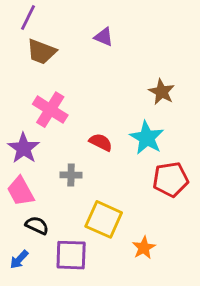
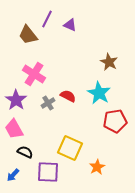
purple line: (28, 18) -> (47, 19), moved
brown trapezoid: (41, 52) -> (28, 35), turned 30
gray cross: (71, 175) -> (48, 103), moved, turned -32

